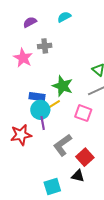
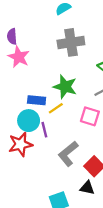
purple semicircle: (30, 22) -> (12, 36), moved, turned -64
gray cross: (45, 46) -> (71, 42), moved, size x1.6
cyan circle: (40, 110) -> (29, 121), moved

